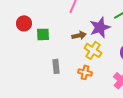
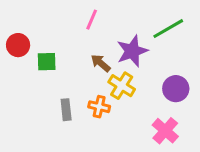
brown arrow: (79, 35) -> (101, 63), turned -128
orange cross: (85, 72) -> (99, 107), moved

